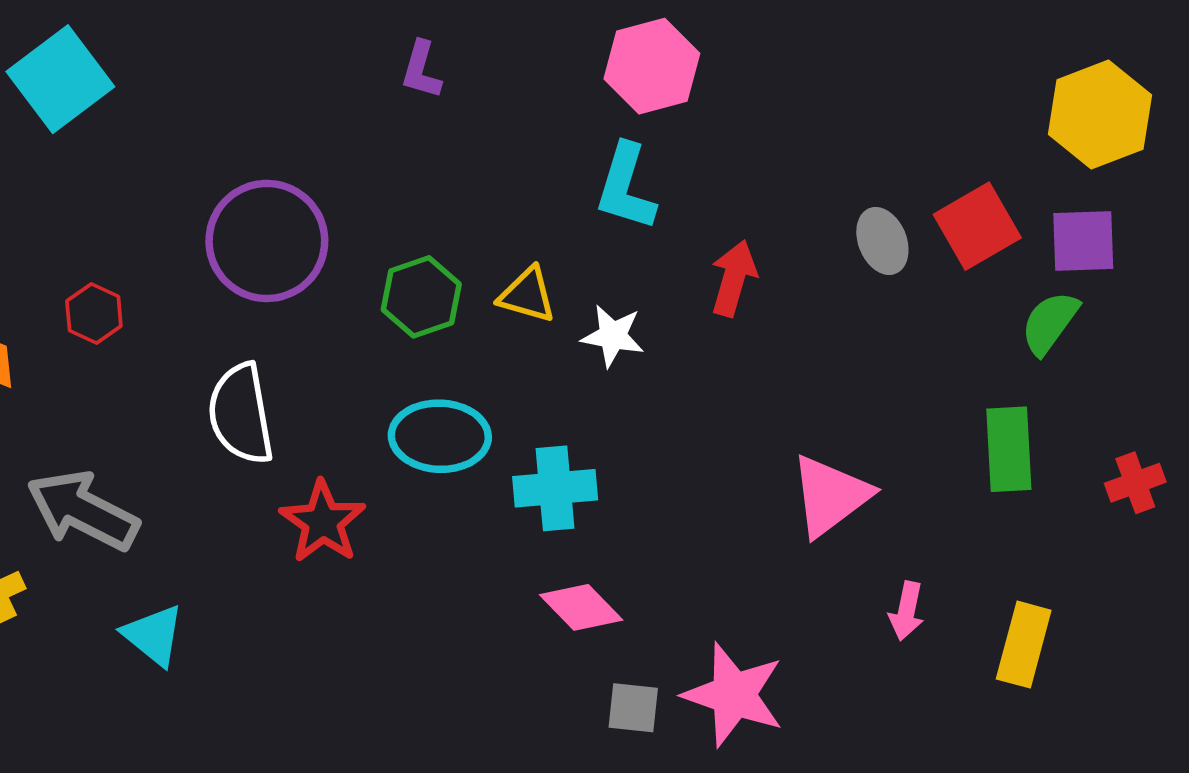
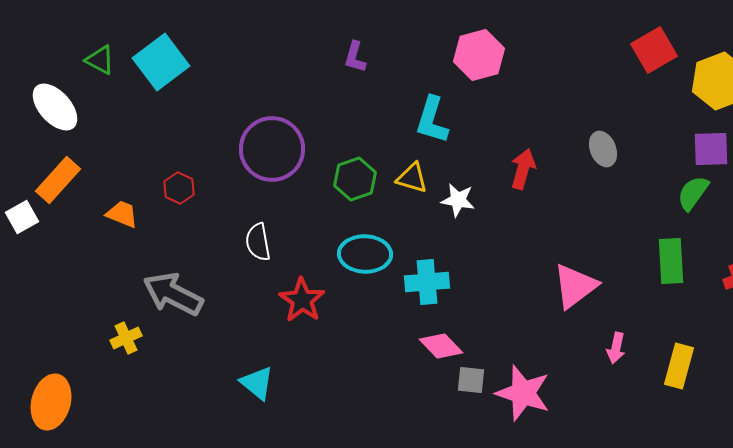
cyan L-shape: (626, 187) -> (432, 120), moved
red square: (977, 226) -> (654, 50), moved
white semicircle: (241, 414) -> (258, 242), size x0.7
cyan triangle: (153, 635) -> (257, 383), moved
gray square: (633, 708) -> (471, 380), moved

